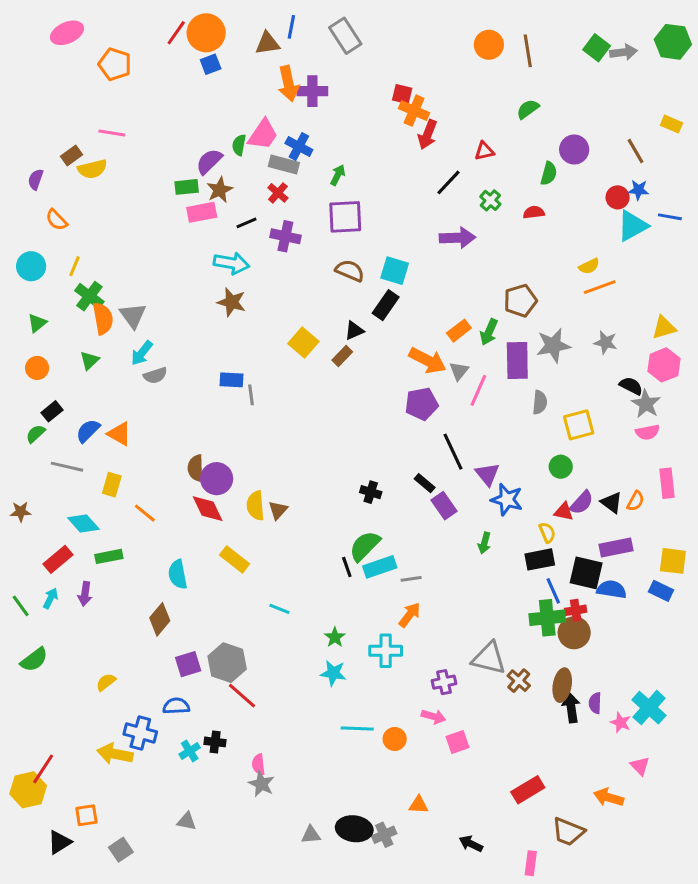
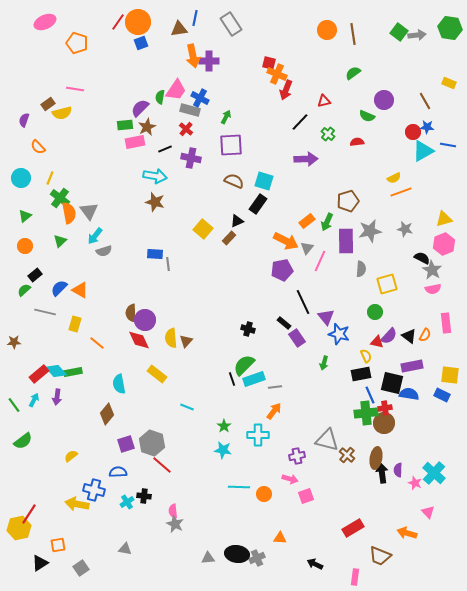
green semicircle: (549, 173) -> (367, 116), turned 98
cyan diamond: (83, 524) -> (56, 371), moved

